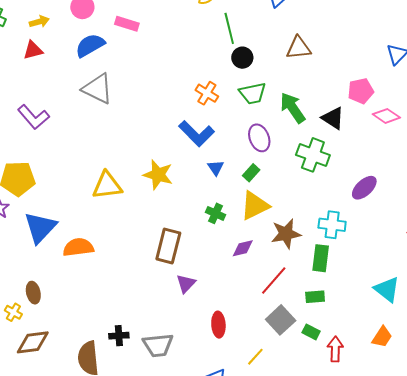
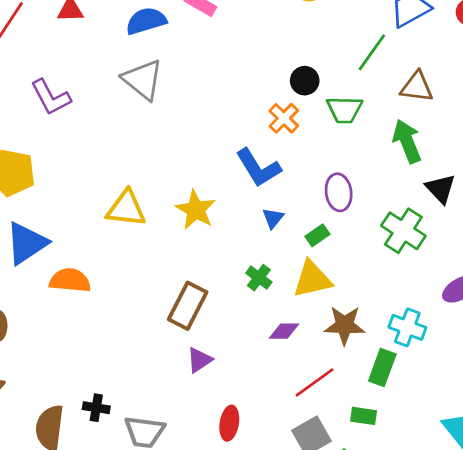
green line: (229, 28) -> (372, 52), moved, turned 36
black circle: (242, 58) -> (305, 81), moved
green trapezoid: (253, 93) -> (345, 110), moved
green arrow: (293, 108) -> (407, 141), moved

